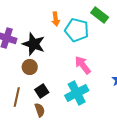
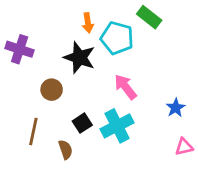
black star: (34, 44) -> (79, 58), moved
black square: (42, 91) -> (82, 123), moved

